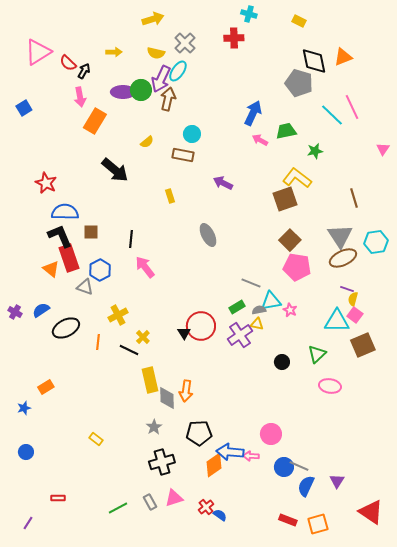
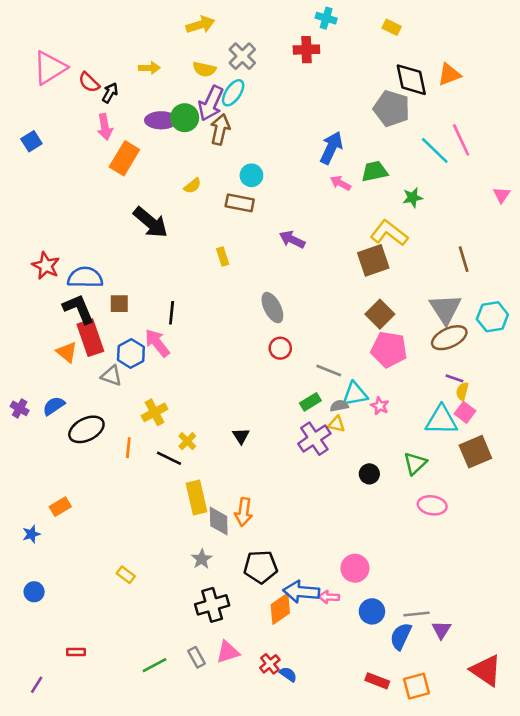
red star: (46, 183) -> (46, 266), moved
pink arrow: (145, 267) -> (157, 343), moved
red circle: (201, 326) -> (280, 348), moved, size x0.6
gray line: (299, 466) -> (416, 614), moved, turned -30

